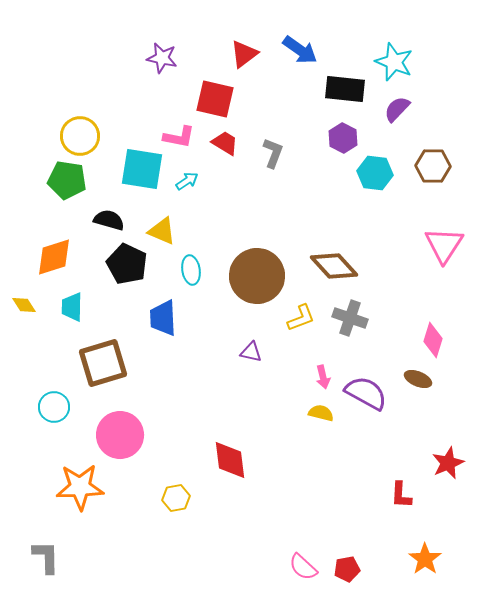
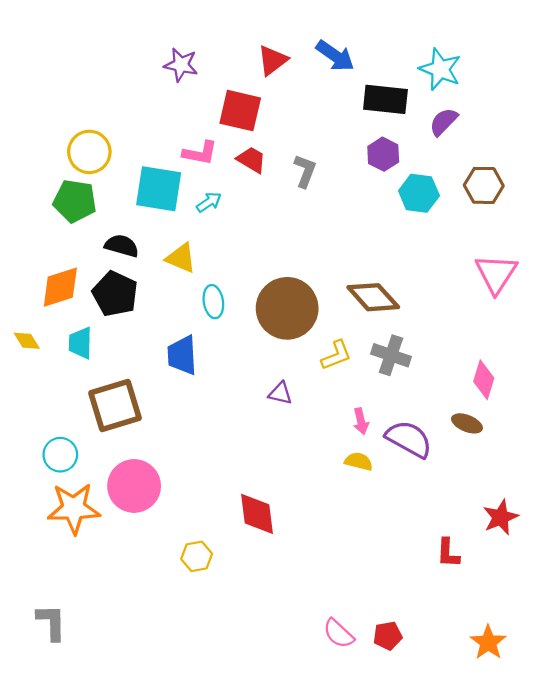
black pentagon: (127, 264) -> (115, 294), moved
orange star: (80, 487) -> (74, 508), moved
orange star: (425, 559) -> (488, 642), moved

